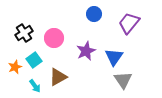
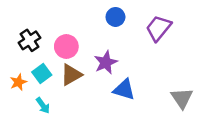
blue triangle: (114, 57) -> (124, 89), moved, turned -48
brown triangle: (58, 77) -> (71, 75), moved
gray triangle: (123, 80) -> (182, 98), moved

